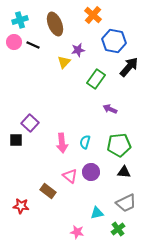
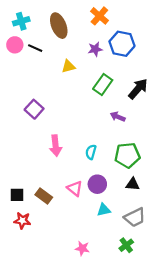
purple star: (78, 50) -> (95, 49), moved
yellow triangle: (64, 62) -> (68, 66), turned 32
black arrow: (129, 67) -> (138, 89), moved
purple square: (30, 123) -> (34, 109), moved
black square: (16, 140) -> (17, 195), moved
pink arrow: (62, 143) -> (56, 146), moved
brown rectangle: (48, 191) -> (44, 196), moved
cyan triangle: (97, 213) -> (104, 210), moved

